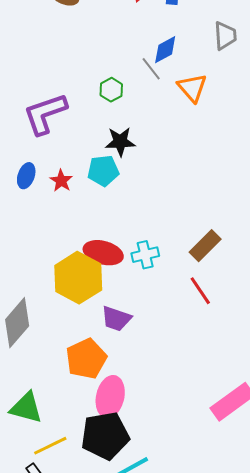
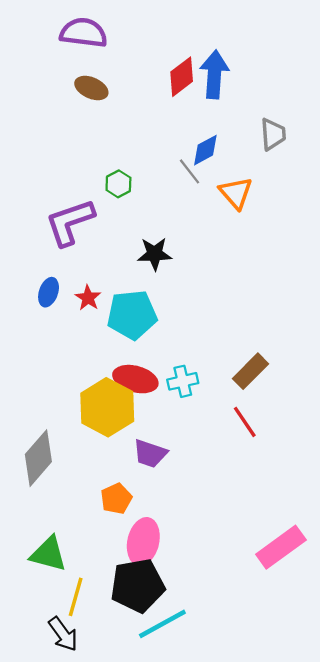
green hexagon: (111, 90) -> (118, 184), moved
cyan pentagon: (103, 171) -> (132, 315), moved, size x1.4
orange pentagon: (86, 359) -> (116, 499), size x0.7
yellow line: (50, 446) -> (76, 597), turned -48

